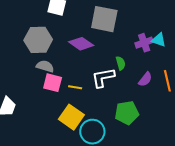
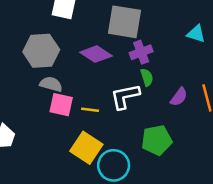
cyan triangle: (159, 40) -> (196, 34), moved
purple cross: (144, 43) -> (141, 52), moved

